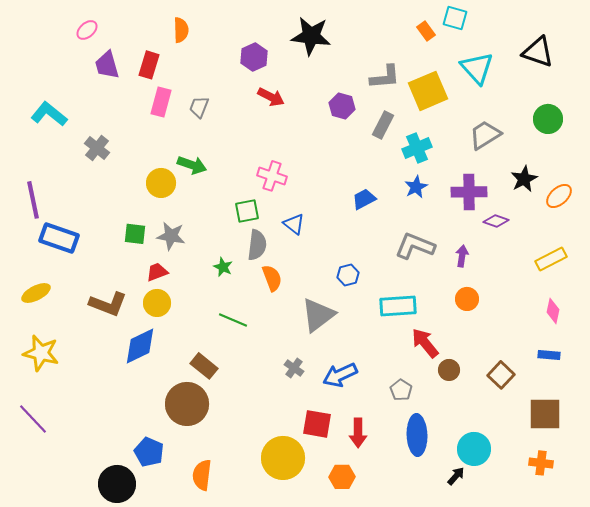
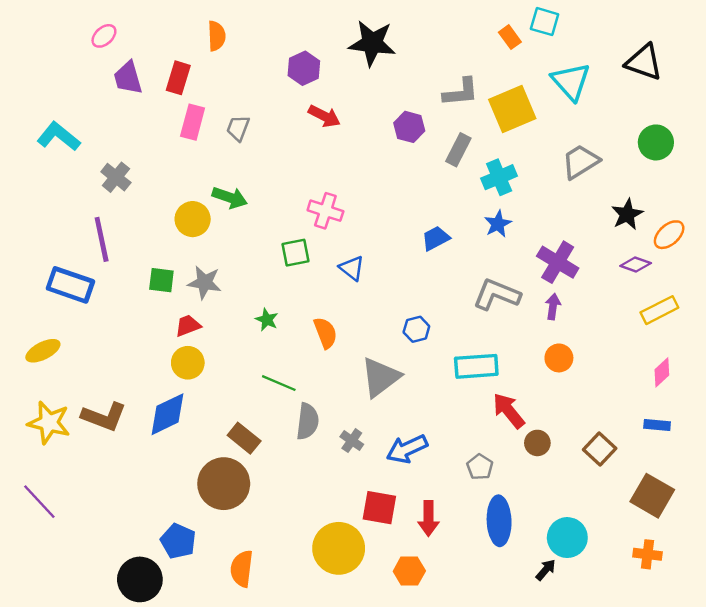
purple cross: (469, 192) -> (558, 262), moved, turned 32
purple line: (33, 200) -> (102, 239), moved
purple diamond: (496, 221) -> (636, 265), moved
gray semicircle: (257, 245) -> (308, 421), moved
brown L-shape: (108, 304) -> (104, 417), moved
pink diamond: (553, 311) -> (662, 372), turned 35
brown square: (545, 414) -> (652, 496), turned 30

